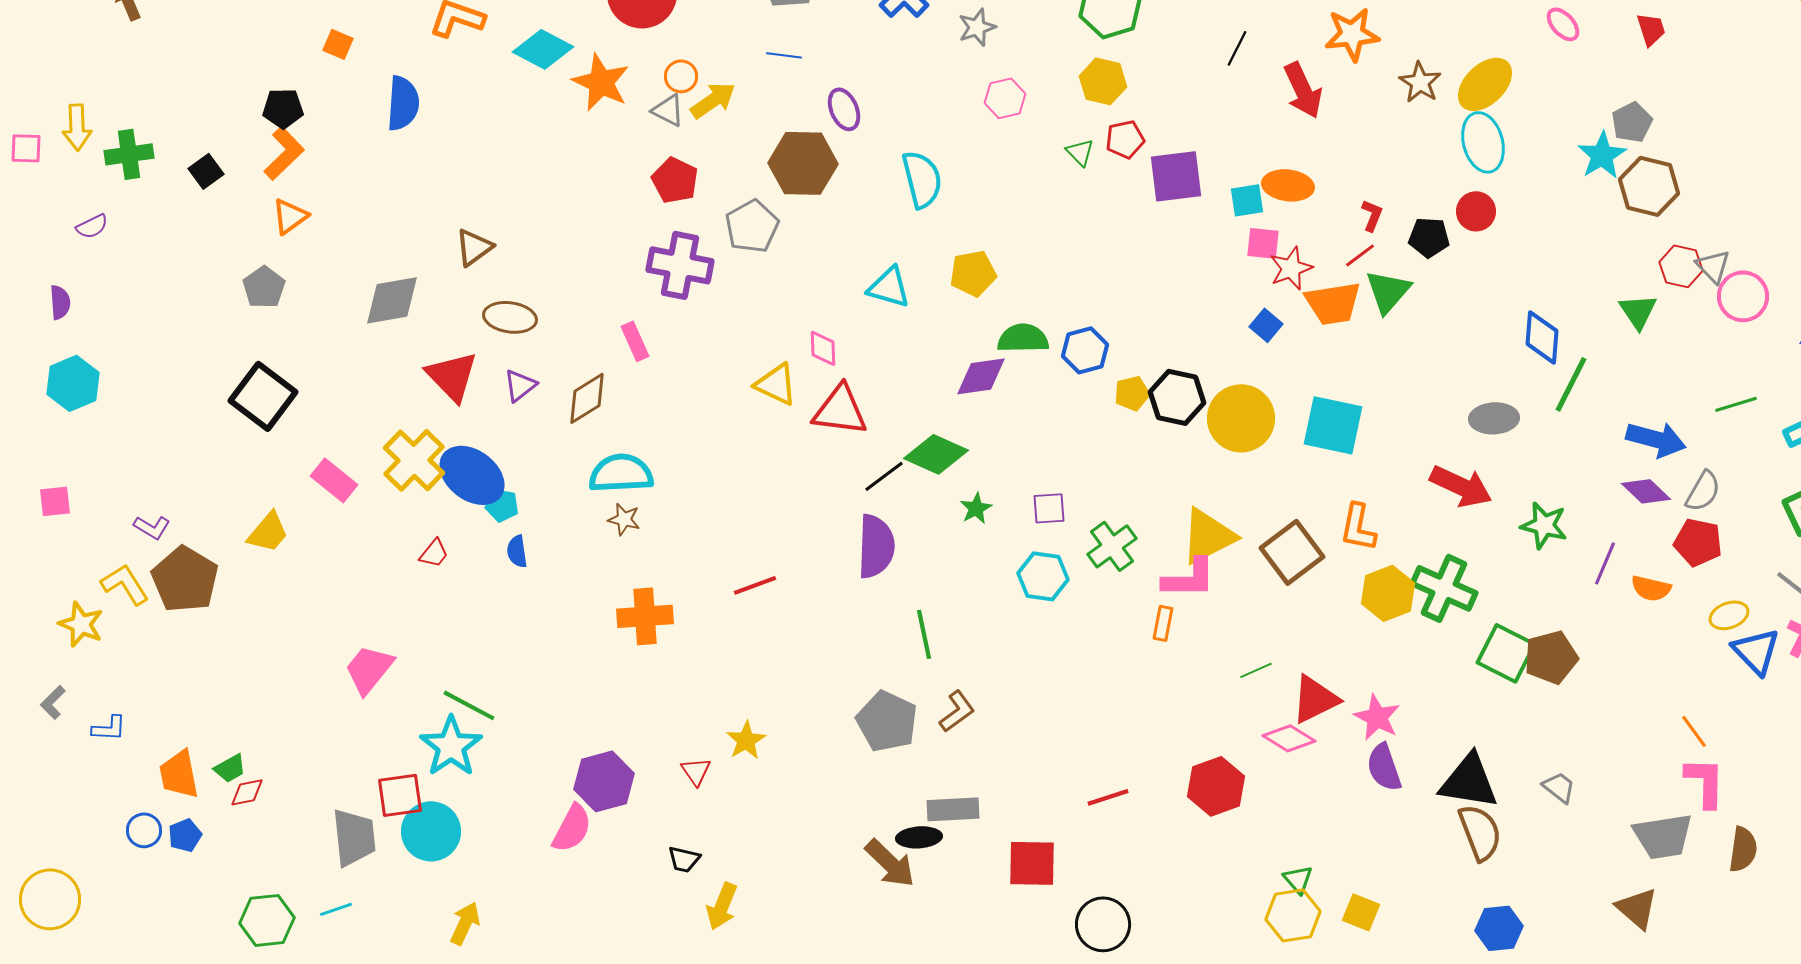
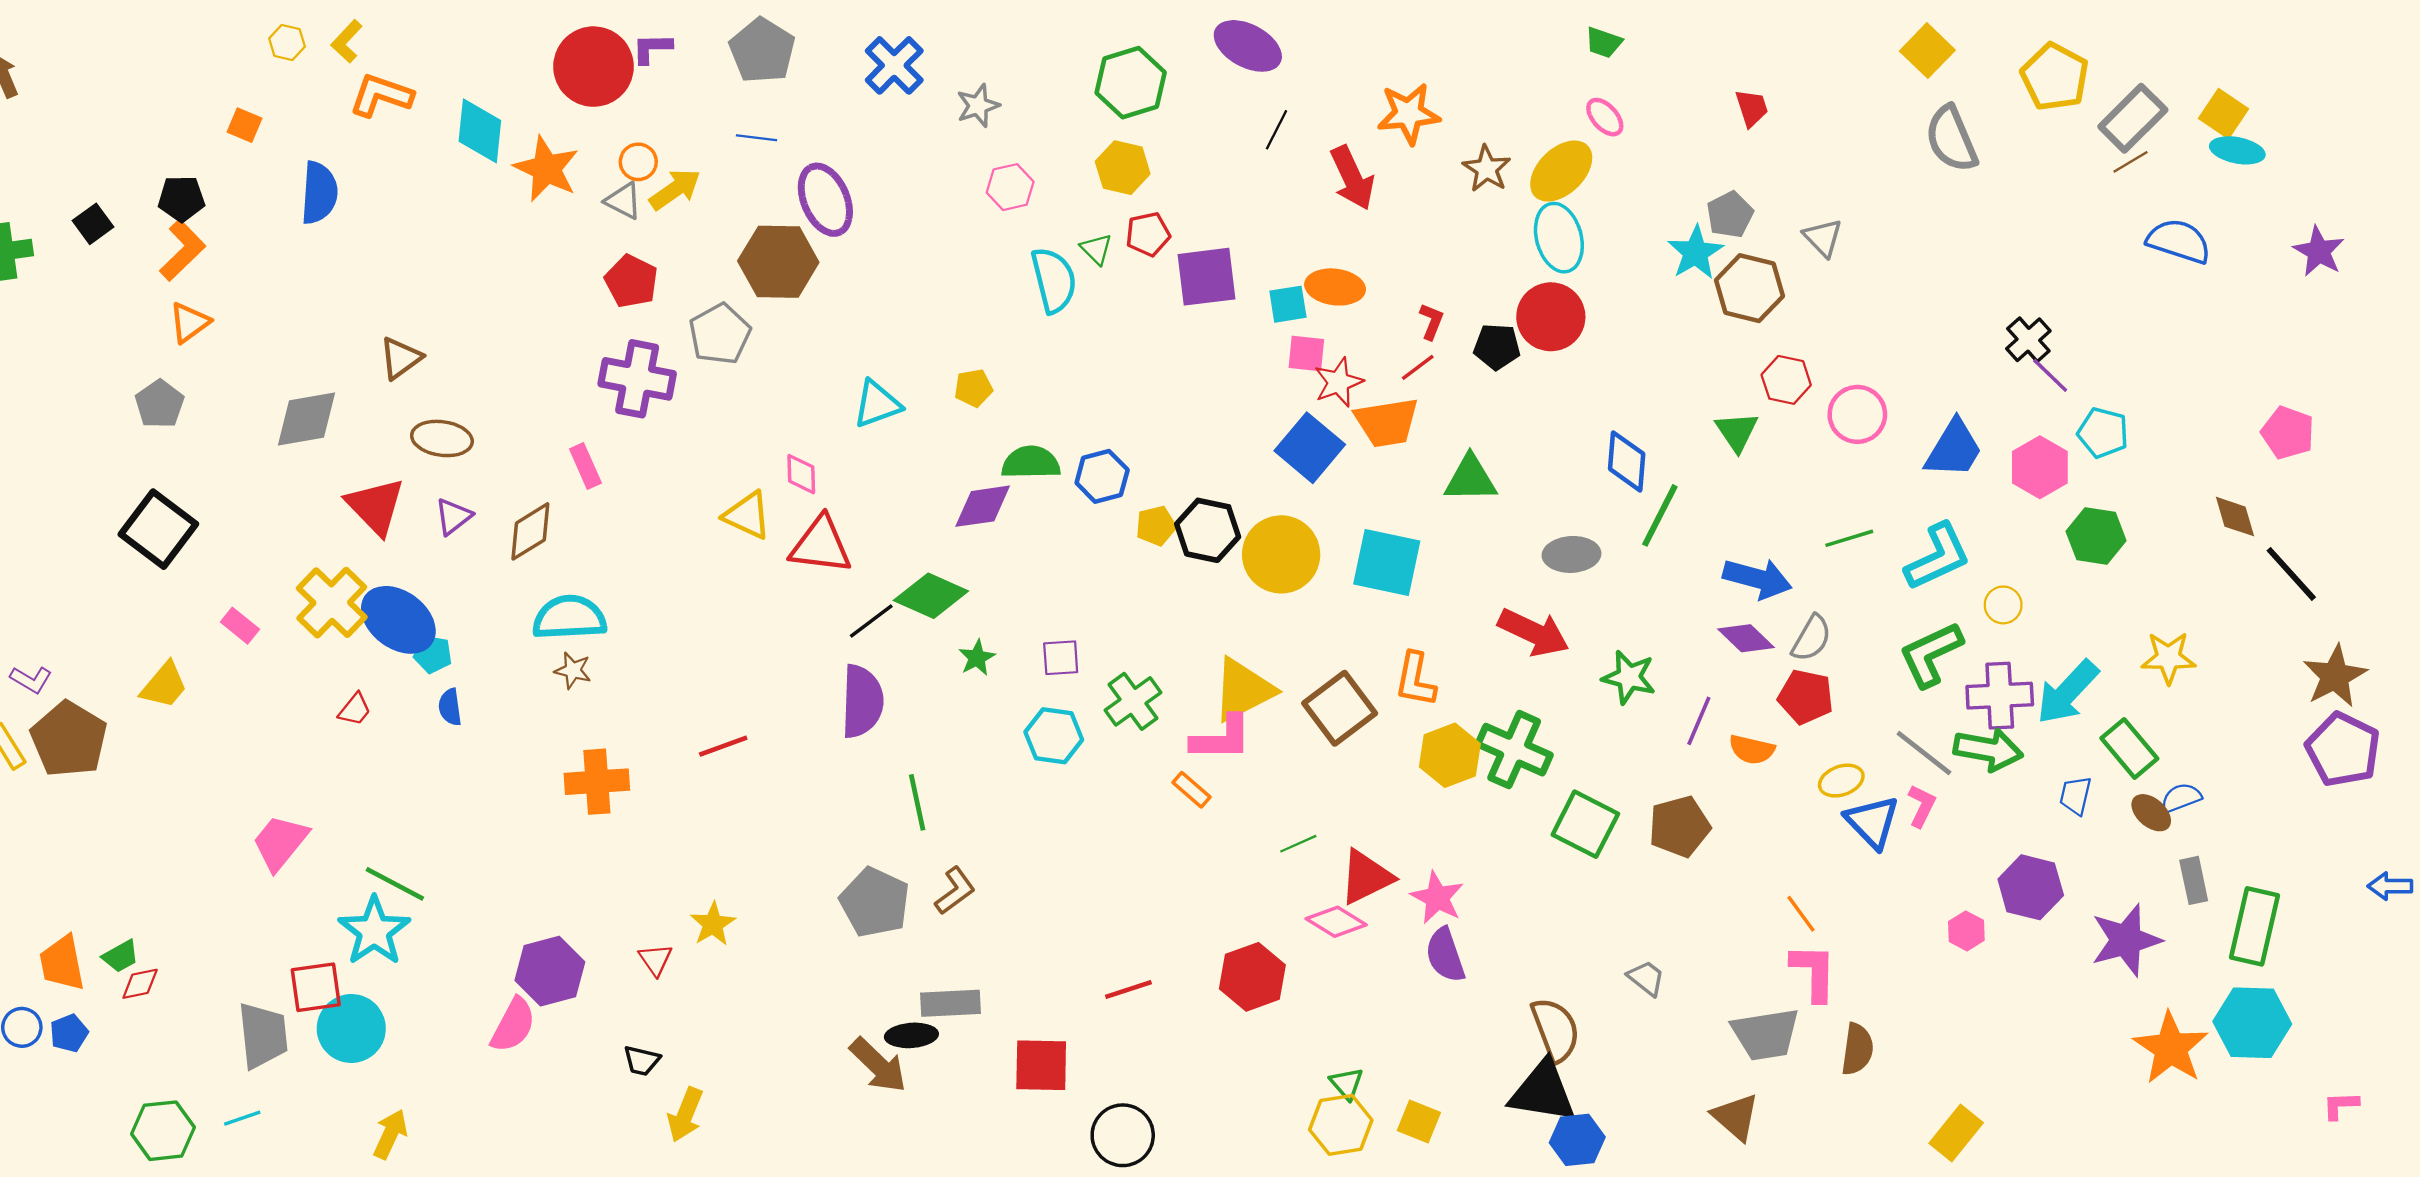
pink ellipse: (1563, 24) -> (1605, 117), moved
cyan diamond: (543, 49) -> (480, 131), turned 68
purple ellipse: (844, 109) -> (825, 200), size x1.5
black square: (206, 171) -> (93, 224), moved
cyan semicircle: (922, 179) -> (1054, 280), moved
red circle: (1476, 211) -> (1551, 317), size x1.5
gray triangle: (1713, 266) -> (1823, 238), moved
yellow pentagon: (973, 273) -> (973, 388), size x0.7
cyan triangle: (889, 287) -> (877, 404), turned -36
green triangle: (1388, 291) -> (1470, 479), moved, turned 48
blue square: (1266, 325) -> (1310, 448), size x1.8
pink rectangle: (334, 480) -> (240, 626), size x0.7
orange rectangle: (1163, 623) -> (1192, 790), turned -60
brown pentagon: (1551, 657) -> (1679, 826), moved
black triangle: (1469, 781) -> (1543, 1092), moved

